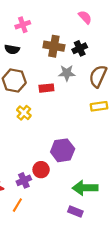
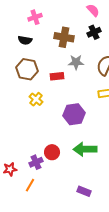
black cross: (80, 48) -> (94, 32), moved
purple hexagon: (63, 150) -> (74, 114), moved
green arrow: (85, 188) -> (85, 149), moved

